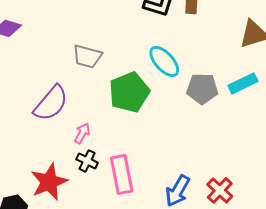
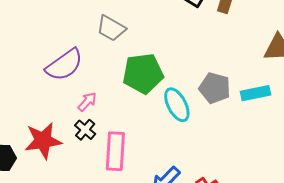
cyan ellipse: (164, 61) -> (177, 105), moved

